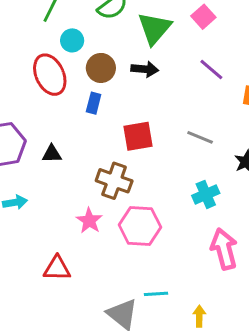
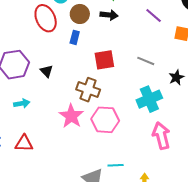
black triangle: (52, 154) -> (47, 71), turned 48
cyan cross: (206, 194) -> (149, 99), size x1.4
pink star: (89, 221) -> (71, 116), size x1.4
red triangle: (57, 268) -> (24, 143), moved

